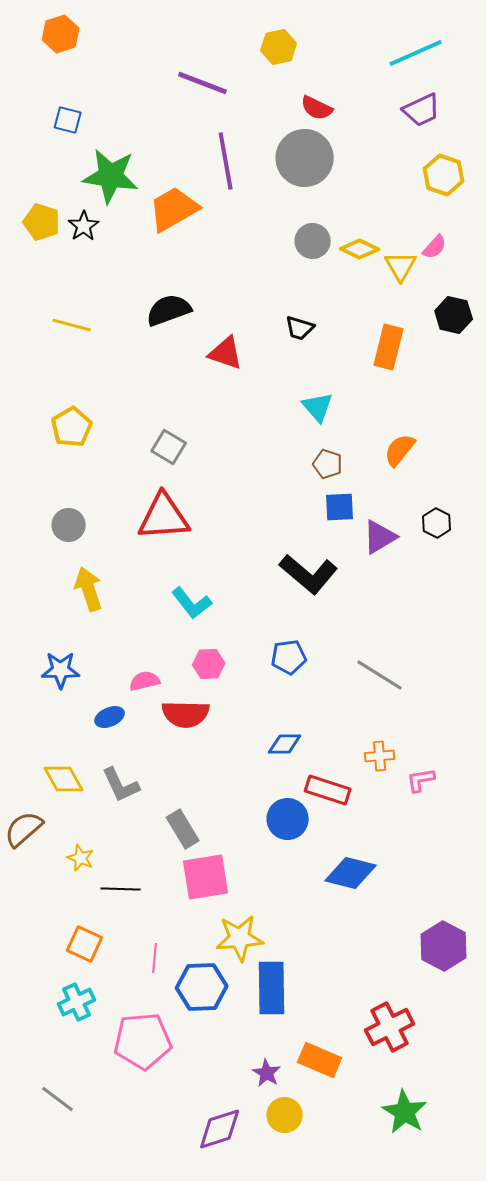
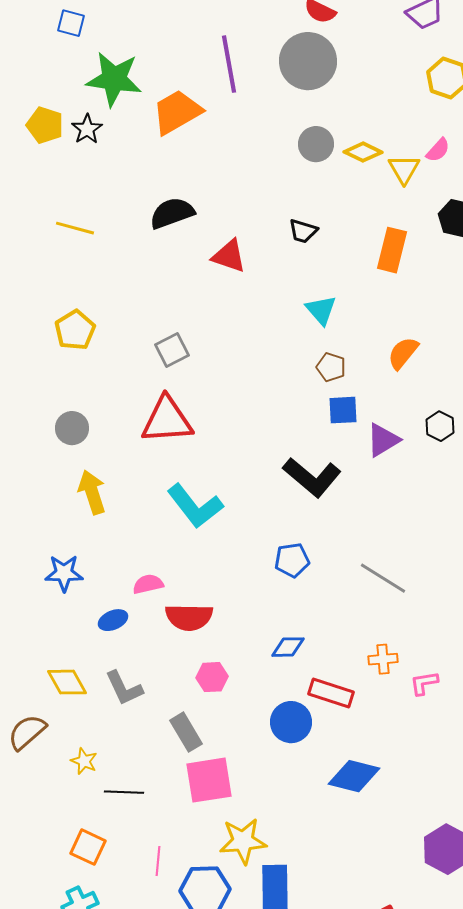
gray square: (169, 447) -> (172, 350), turned 32
cyan L-shape: (192, 603) -> (195, 506), size x1.4
pink hexagon: (209, 664) -> (212, 677), moved

